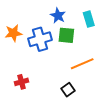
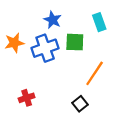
blue star: (58, 16) -> (53, 20), moved
orange line: (82, 64) -> (95, 73), turned -30

